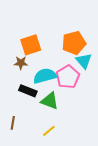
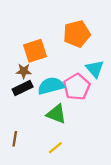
orange pentagon: (74, 43) -> (77, 34), moved
black rectangle: (28, 91) -> (23, 88), moved, turned -48

